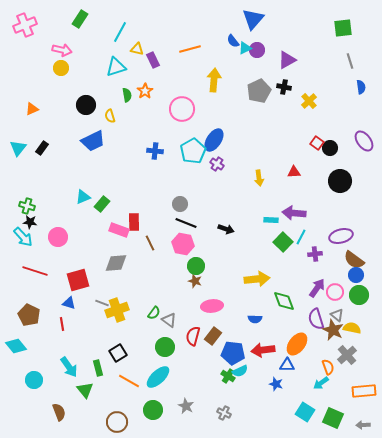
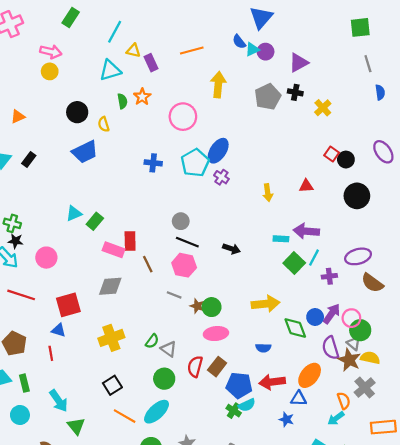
green circle: (196, 266) -> (212, 307), moved
blue circle: (356, 275) -> (315, 317), moved
green circle: (359, 295) -> (360, 330), moved
gray line: (102, 303) -> (174, 295), moved
green rectangle: (98, 368) -> (24, 383), moved

